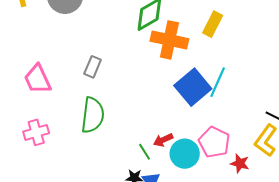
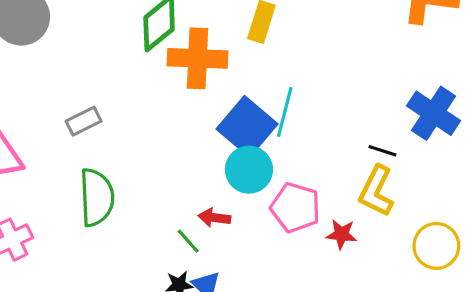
gray rectangle: (93, 67) -> (84, 121), turned 50
red arrow: (163, 140) -> (214, 218), turned 42
cyan circle: (185, 154) -> (249, 170), moved

